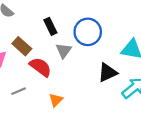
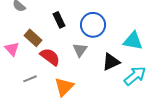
gray triangle: (64, 51) -> (80, 50), moved
orange triangle: (56, 100) -> (64, 87), size x1.5

